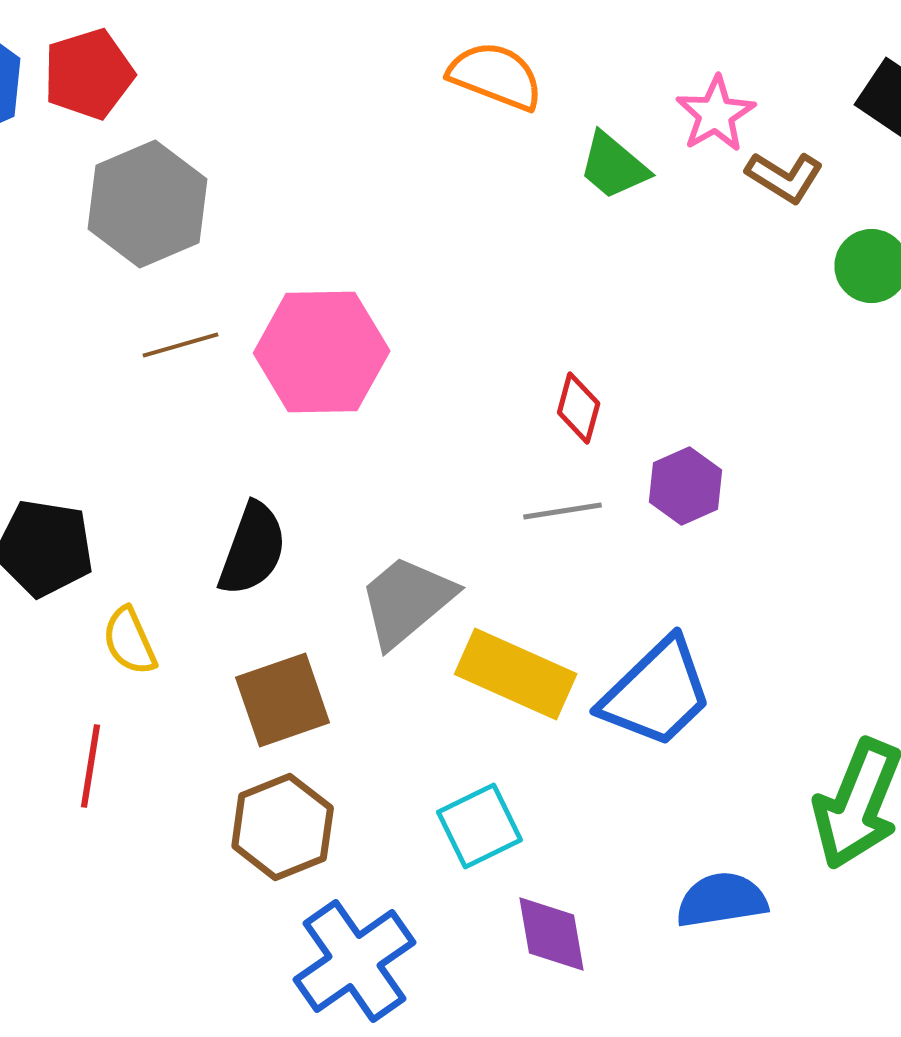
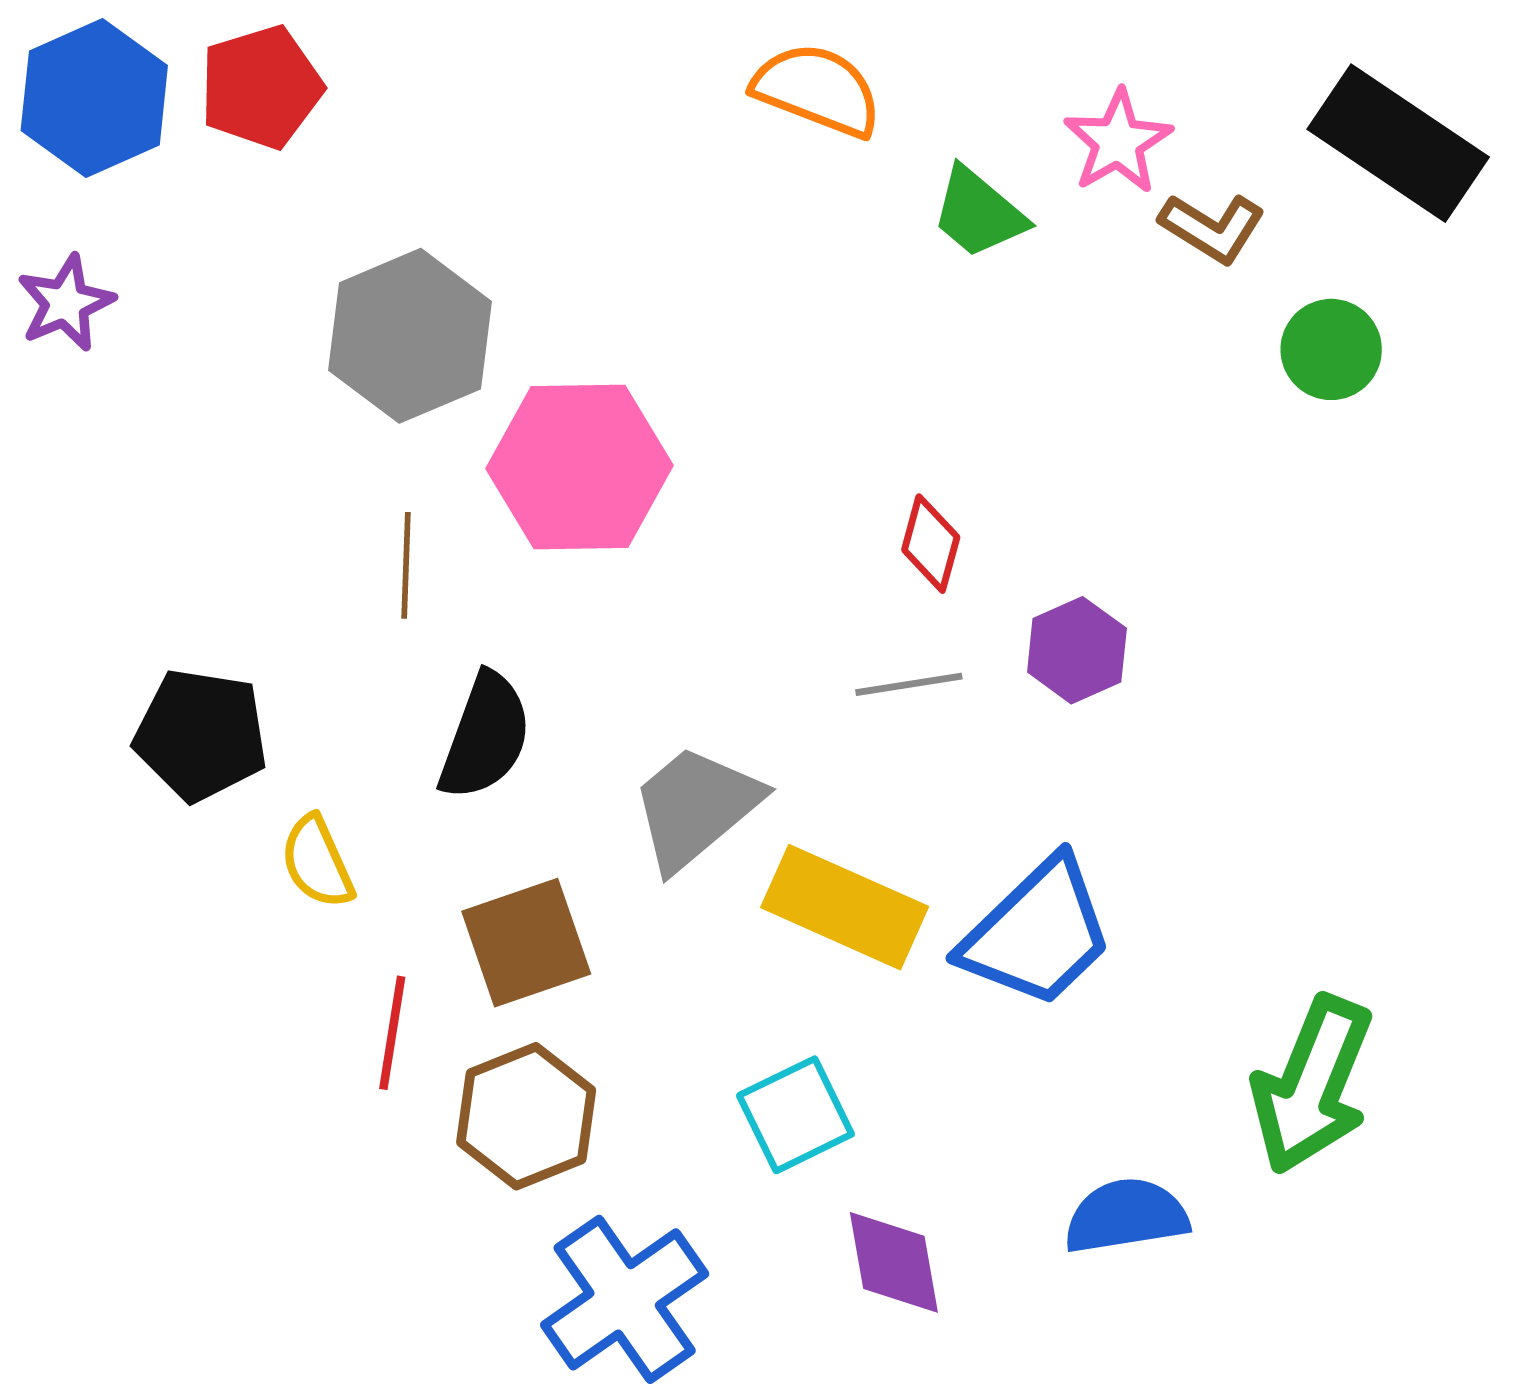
gray hexagon: (148, 204) -> (410, 336), moved
brown line: (181, 345) -> (406, 565), moved, turned -72
red line: (91, 766) -> (392, 1033), moved

